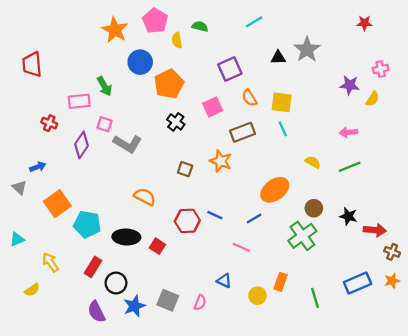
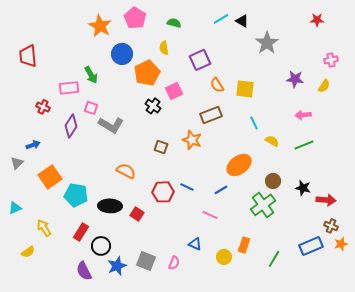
yellow semicircle: (177, 40) -> (164, 48), moved
black triangle: (278, 58) -> (242, 21), moved, turned 32
purple star: (350, 85) -> (295, 79), moved
pink square: (213, 107) -> (174, 91), moved
cyan line: (283, 129) -> (254, 123), moved
gray triangle: (19, 188) -> (17, 163), turned 32
brown cross: (392, 252) -> (331, 226), moved
green line: (315, 298) -> (274, 259), turned 48

